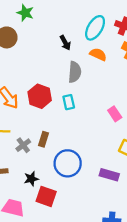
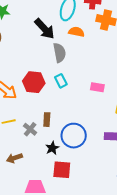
black arrow: (65, 43) -> (45, 29), size x1.6
pink rectangle: (115, 114) -> (97, 87), moved, turned -32
black star: (31, 179) -> (52, 148), moved

